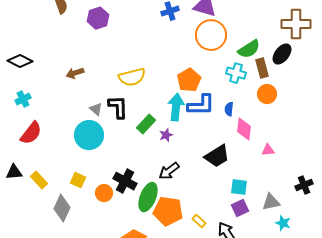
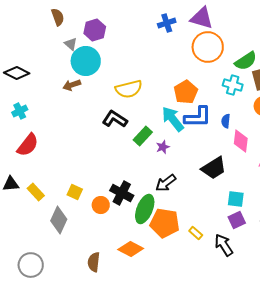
black L-shape: (118, 107) -> (115, 119), turned -55
cyan arrow: (176, 107) -> (173, 119), turned -44
gray triangle: (96, 109) -> (71, 44), moved
cyan circle: (89, 135) -> (86, 61), moved

